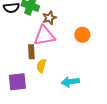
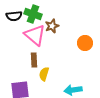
pink triangle: (44, 36) -> (35, 35), moved, turned 50

